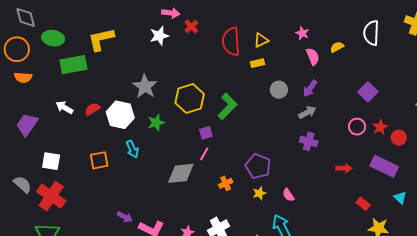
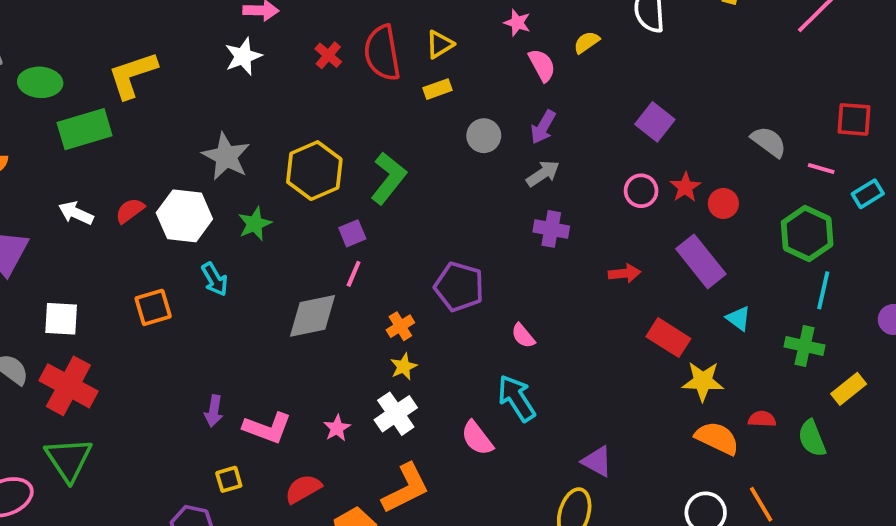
red cross: (191, 26) -> (328, 55), moved
purple rectangle: (384, 166) -> (701, 261), turned 32
yellow star: (259, 193) -> (404, 367), moved
red rectangle: (363, 204) -> (668, 338), size x1.5
purple arrow: (125, 217) -> (214, 411), turned 77

